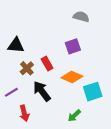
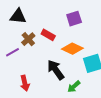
red rectangle: (47, 64) -> (48, 35), turned -32
black arrow: (42, 91) -> (56, 70), moved
purple line: (11, 92) -> (12, 52), moved

